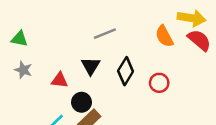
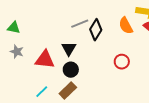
black diamond: (126, 71) -> (96, 30), moved
red triangle: (60, 80) -> (45, 60), size x1.5
black circle: (82, 102) -> (71, 70), moved

